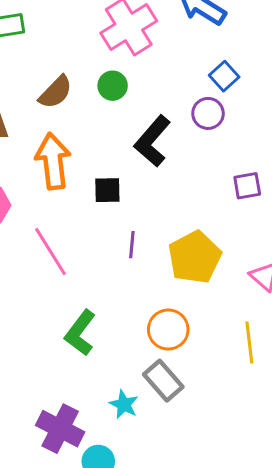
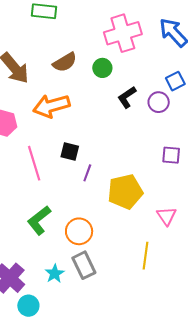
black L-shape: (152, 141) -> (127, 97), moved, size x0.7
orange arrow: (53, 161) -> (51, 106), turned -114
black square: (107, 190) -> (70, 152), moved
orange circle: (168, 330) -> (79, 231), moved

